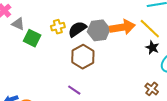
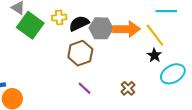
green square: (32, 38) -> (30, 25), size x1.4
brown cross: (152, 89) -> (128, 88), moved
purple line: (74, 90) -> (85, 88), moved

